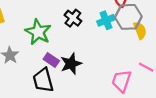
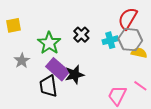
yellow semicircle: (140, 30) -> (139, 53), turned -63
purple rectangle: (51, 60) -> (58, 69), size x1.6

